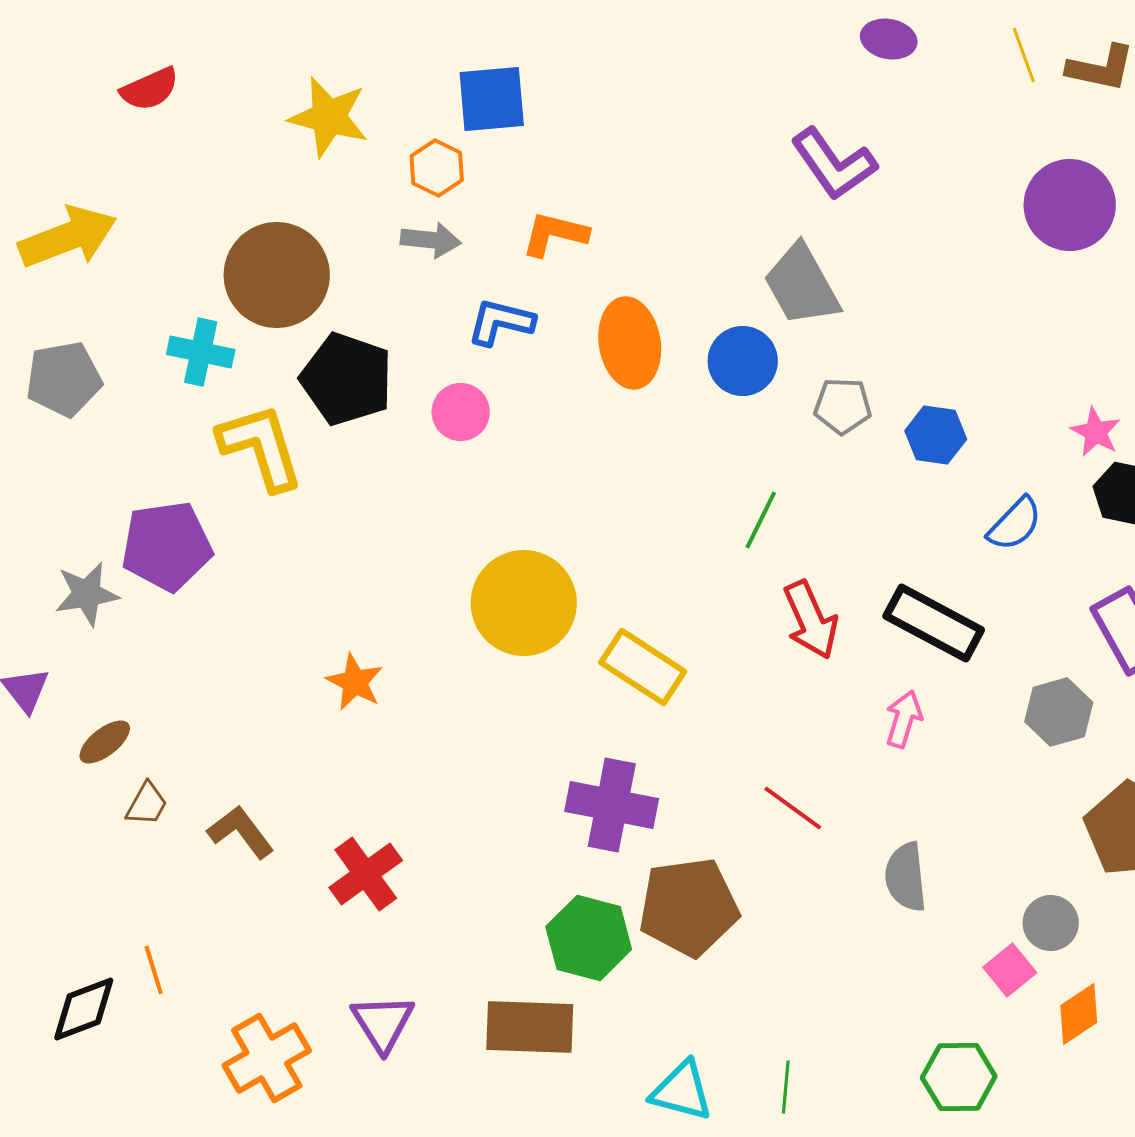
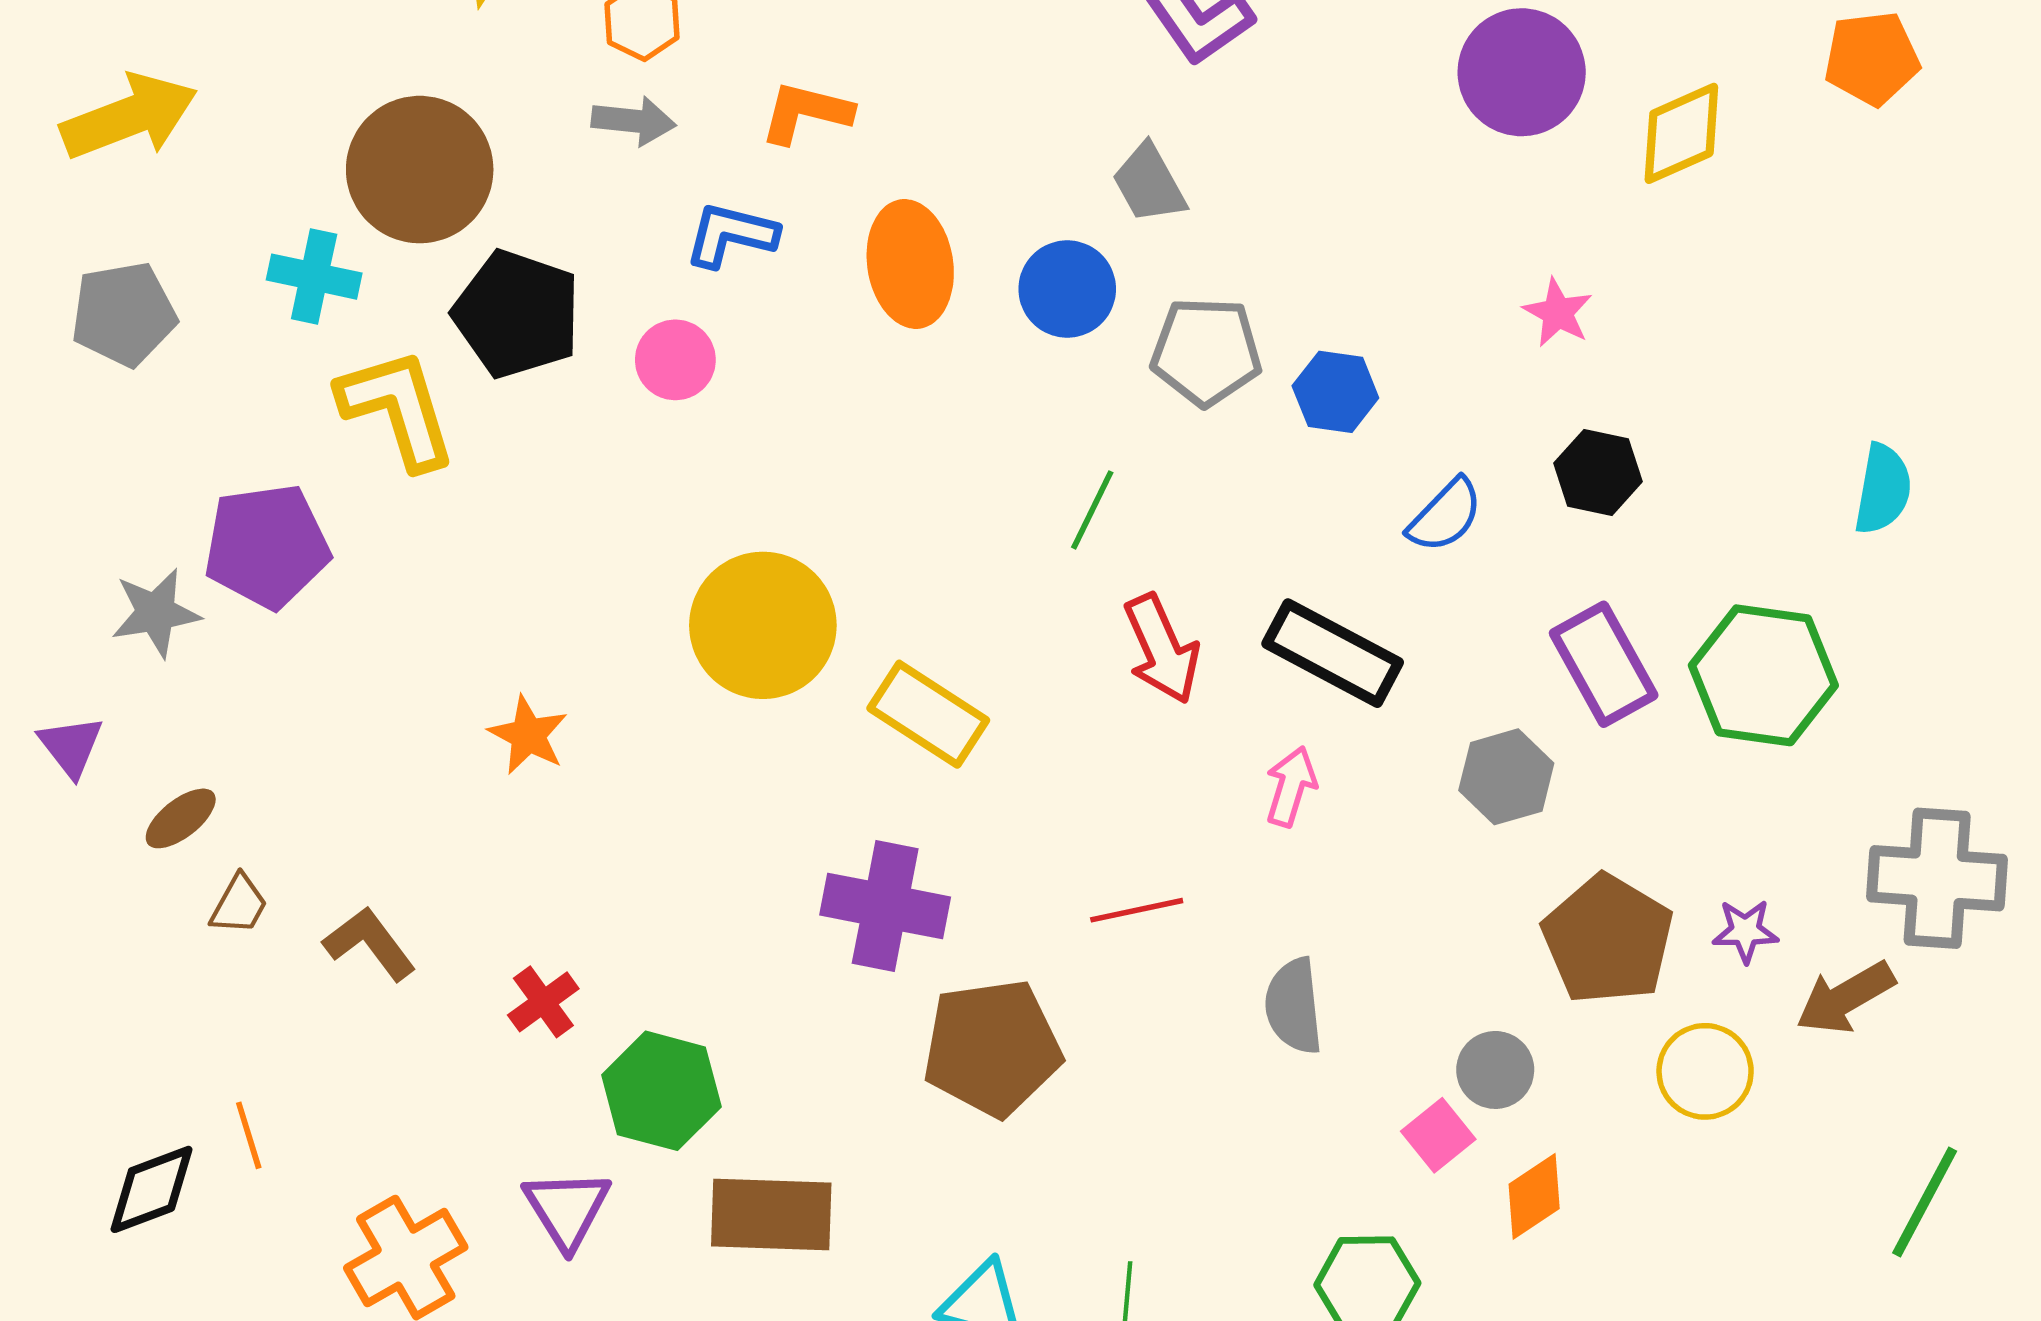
gray trapezoid: (802, 285) -> (1149, 183), size x0.7
gray pentagon: (843, 406) -> (1206, 352), size x1.4
pink star: (1096, 432) -> (1558, 313), moved
red line: (793, 808) -> (1137, 910), turned -48
red cross: (366, 874) -> (543, 1002), size x0.7
green hexagon: (589, 938) -> (661, 1091), moved

